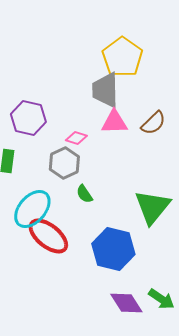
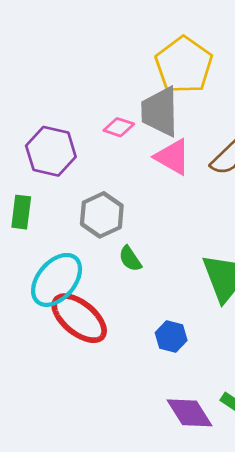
pink triangle: (114, 122) -> (173, 157), turned 32
pink diamond: (76, 138) -> (119, 127), moved
blue hexagon: (113, 249) -> (171, 337), size x0.5

